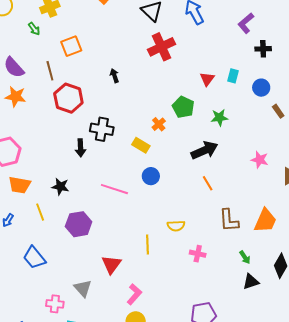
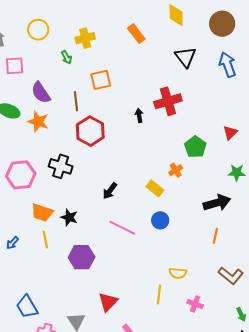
red cross: (162, 47) -> (168, 101), moved
green pentagon: (183, 107) -> (195, 147), moved
black cross: (102, 129) -> (61, 166), moved
black arrow: (80, 148) -> (110, 191), moved, turned 30
orange line: (208, 183) -> (215, 236), turned 35
orange trapezoid: (20, 185) -> (42, 213), moved
brown L-shape: (229, 220) -> (231, 276), turned -55
yellow line: (148, 244) -> (159, 294), moved
blue trapezoid: (34, 258) -> (27, 307), moved

